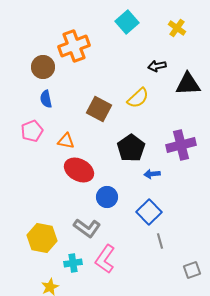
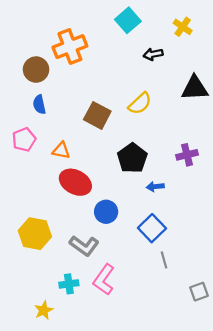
black arrow: (157, 66) -> (153, 54), moved
purple cross: (181, 145) -> (187, 155), size x0.7
yellow hexagon: (42, 238) -> (35, 234), moved

